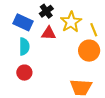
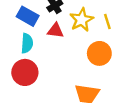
yellow line: (94, 30) -> (107, 21), moved
red circle: (24, 73) -> (25, 72), size x1.5

